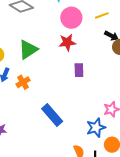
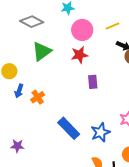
green triangle: (28, 50) -> (42, 51), moved
blue star: (96, 128) -> (100, 132), moved

